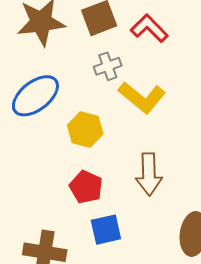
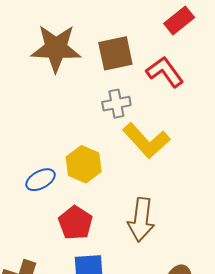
blue ellipse: (35, 96) -> (41, 180), moved, size x0.6

